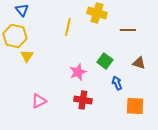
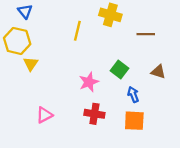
orange square: (135, 106) -> (134, 121), moved

